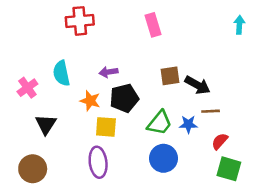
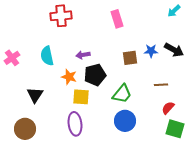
cyan arrow: (239, 25) -> (174, 11), moved, turned -136
black arrow: (197, 85) -> (174, 50), moved
pink cross: (27, 88) -> (12, 58), moved
blue star: (188, 124) -> (151, 51), moved

